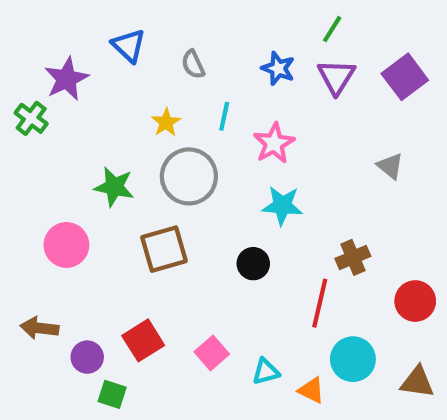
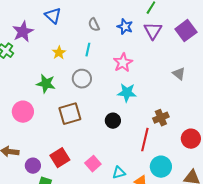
gray semicircle: (193, 64) -> (94, 25), moved
cyan line: (224, 116) -> (88, 50), moved
yellow star: (166, 122) -> (59, 53), moved
gray circle: (189, 176) -> (82, 79), size x0.7

